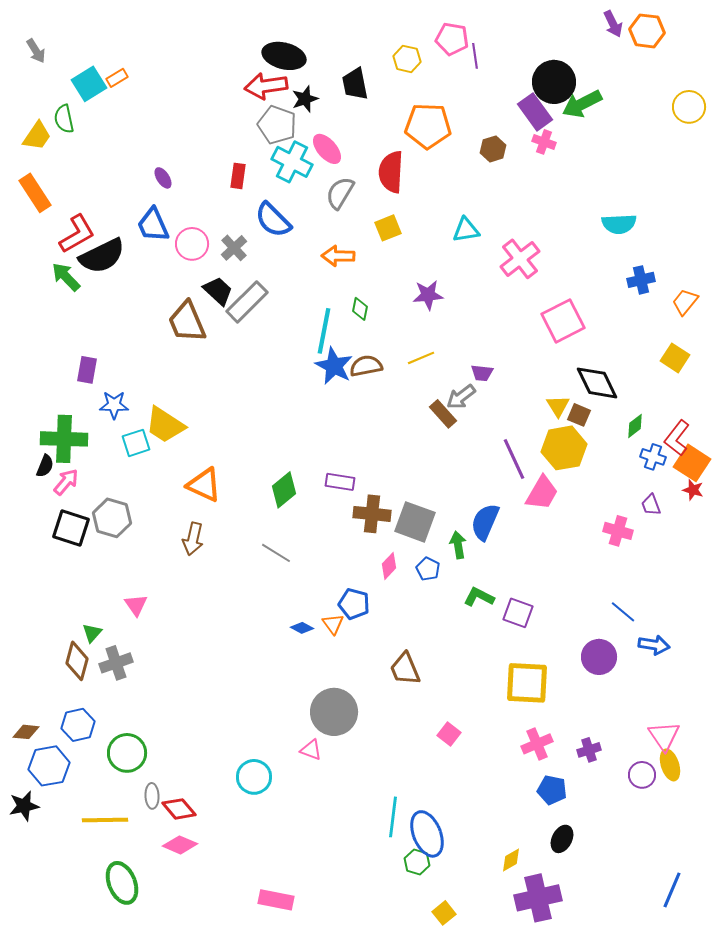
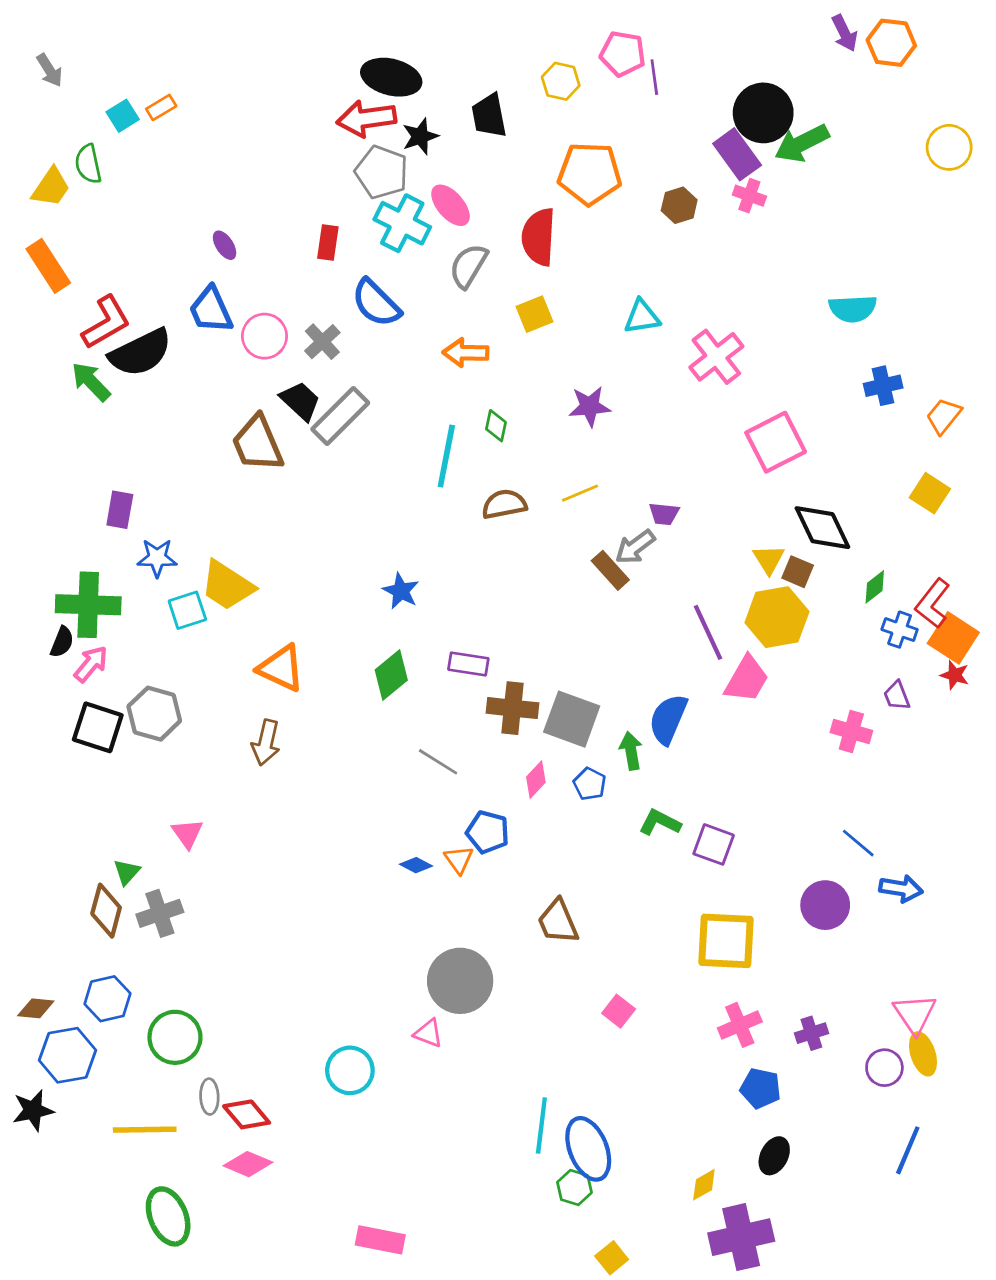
cyan square: (89, 84) -> (123, 116), size x0.7
blue star: (334, 366) -> (401, 591), moved, size x0.7
gray line: (276, 553) -> (438, 762), moved
blue line: (672, 890) -> (908, 1150), moved

